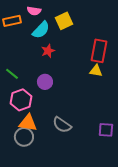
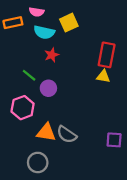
cyan semicircle: (41, 30) -> (44, 32), turned 60
green line: (12, 74) -> (29, 75), moved
orange triangle: (28, 123) -> (46, 132), moved
gray circle: (24, 137) -> (38, 162), moved

